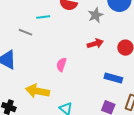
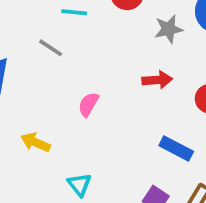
gray line: (25, 32) -> (51, 48), moved
yellow arrow: (37, 91) -> (36, 142), size x0.7

